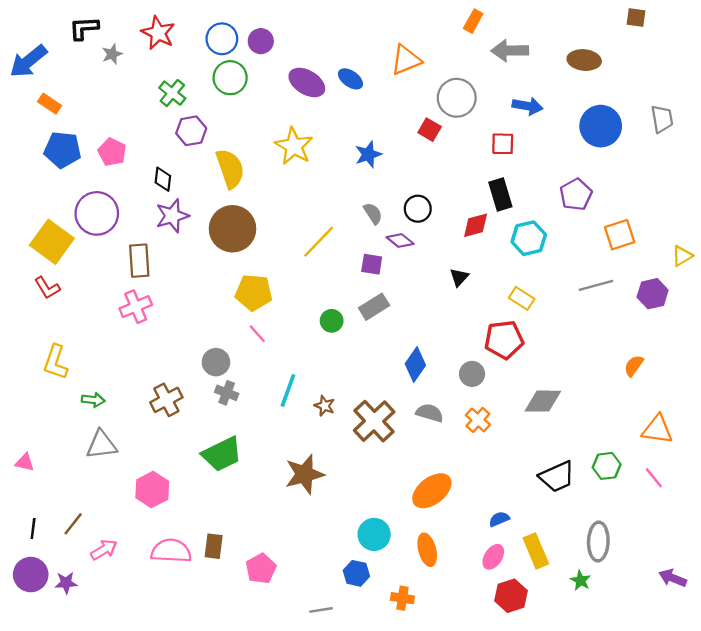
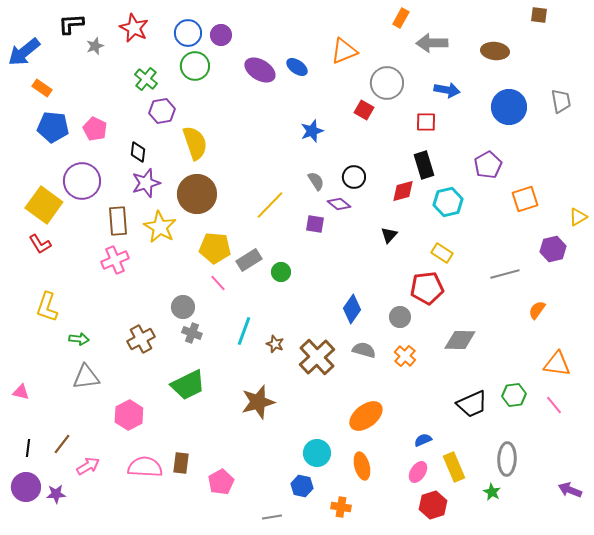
yellow star: (294, 146) -> (160, 227), moved
gray line: (596, 285) -> (505, 274), moved
gray rectangle: (374, 307) -> (249, 260), moved

